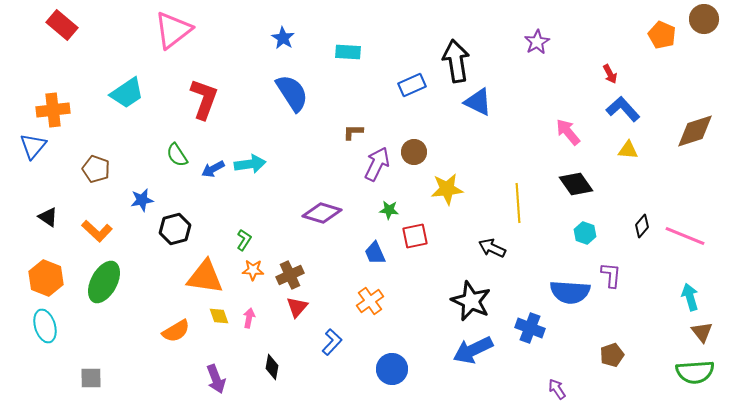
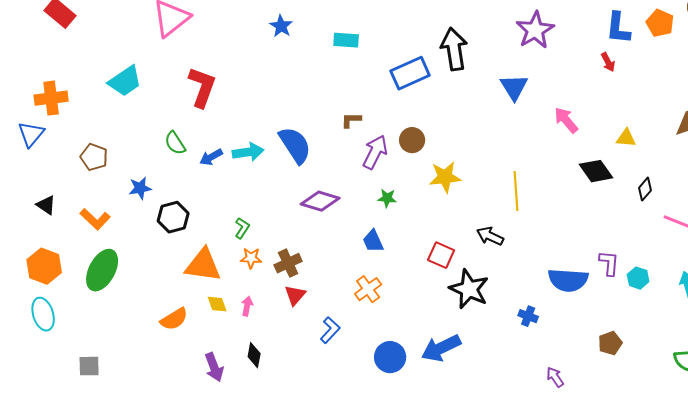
purple star: (537, 42) -> (535, 30), size x1.5
blue rectangle: (412, 85) -> (410, 73), size x1.4
blue semicircle: (292, 93) -> (295, 145), moved
blue triangle: (478, 102) -> (514, 87), moved, turned 32
blue L-shape: (623, 109) -> (618, 28), moved, turned -132
black diamond: (576, 184) -> (596, 171), moved
black diamond: (642, 226) -> (645, 189), moved
cyan hexagon: (585, 233) -> (638, 278), moved
red square: (415, 236) -> (441, 255), moved, turned 36
blue cross: (530, 328) -> (528, 316), size x0.7
blue arrow: (473, 350) -> (441, 348), moved
black diamond: (272, 367) -> (254, 355), moved

